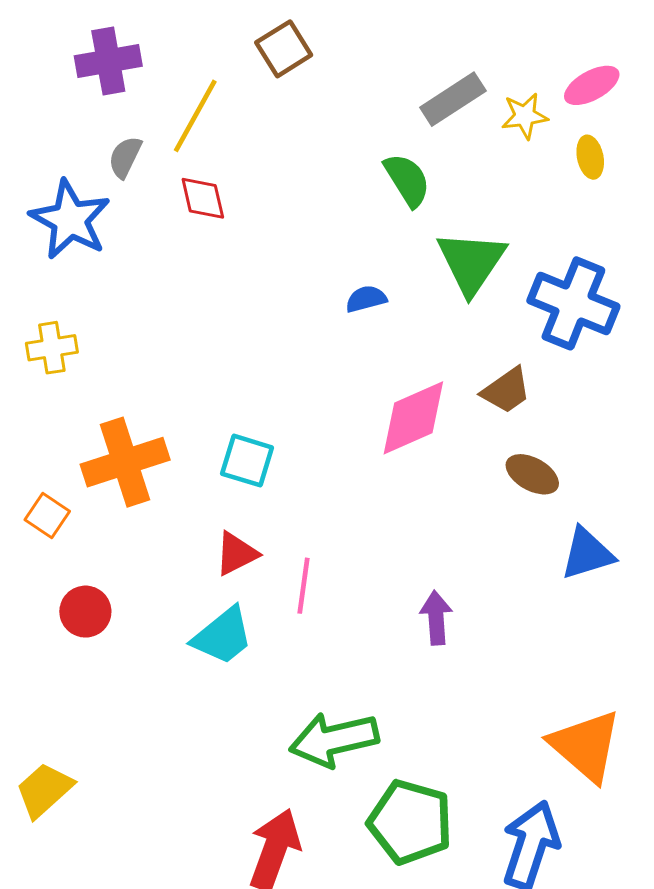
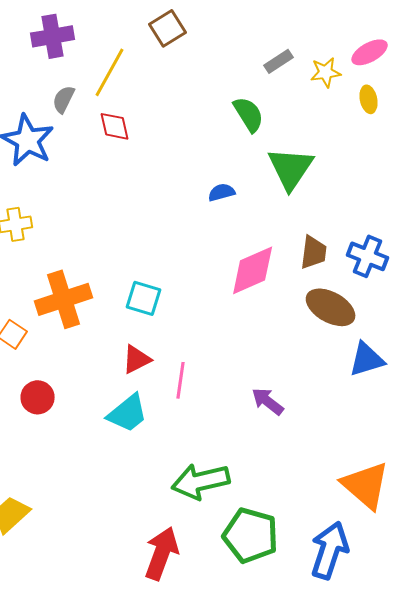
gray rectangle: (453, 99) -> (279, 61), size x0.7
blue cross: (573, 303) -> (368, 256), moved, size x0.7
brown trapezoid: (506, 390) -> (314, 252), turned -48
brown ellipse: (532, 474) -> (331, 307), size x1.4
purple arrow: (436, 618) -> (268, 401), turned -48

